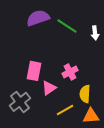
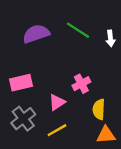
purple semicircle: (38, 18) -> (36, 34), moved
pink rectangle: (34, 71) -> (21, 83), moved, turned 66
yellow line: (65, 110) -> (57, 130), moved

